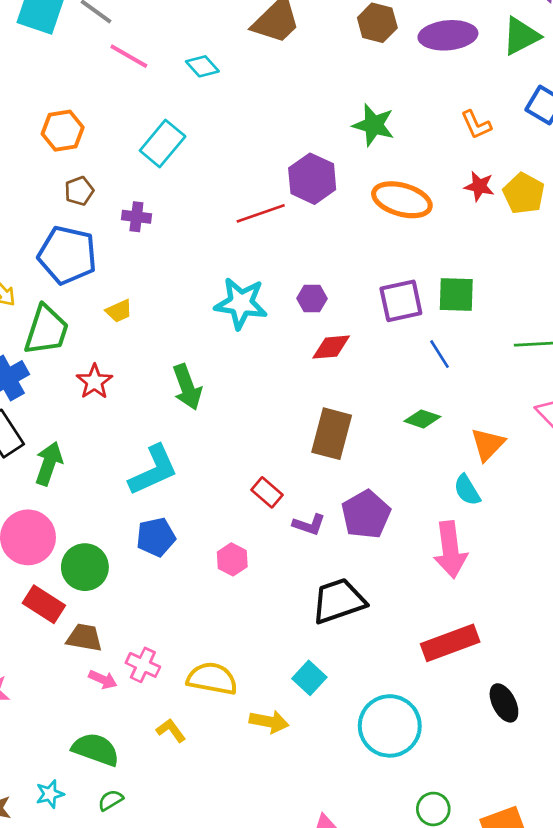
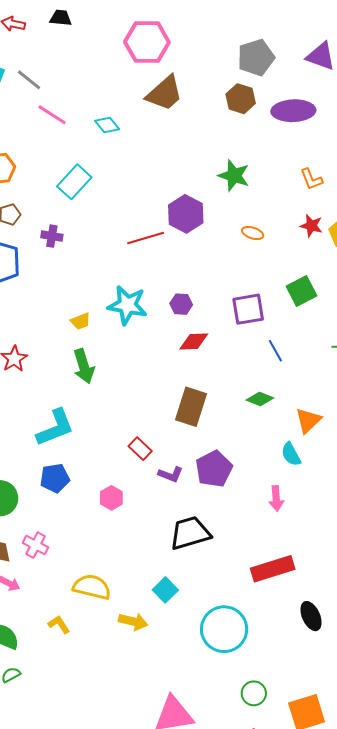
orange ellipse: (402, 200) -> (253, 233), size x0.5
green square: (456, 295) -> (302, 291), moved, turned -32
yellow trapezoid: (119, 311) -> (80, 321), moved
pink arrow: (450, 550) -> (276, 499), size x0.6
pink cross: (143, 665) -> (36, 545), moved

